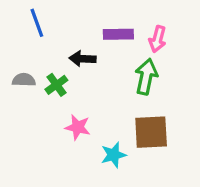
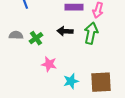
black arrow: (83, 59) -> (65, 31), moved
brown square: (151, 132) -> (101, 82), moved

